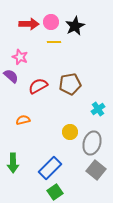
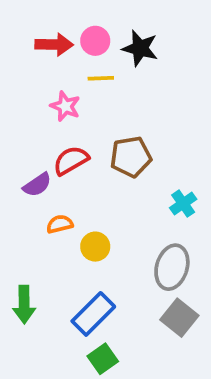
black star: (75, 26) -> (140, 48), turned -30
pink star: (20, 57) -> (65, 106), moved
purple semicircle: (11, 76) -> (37, 185), moved, turned 105
orange semicircle: (23, 120) -> (60, 224), moved
yellow circle: (70, 132) -> (95, 247), moved

